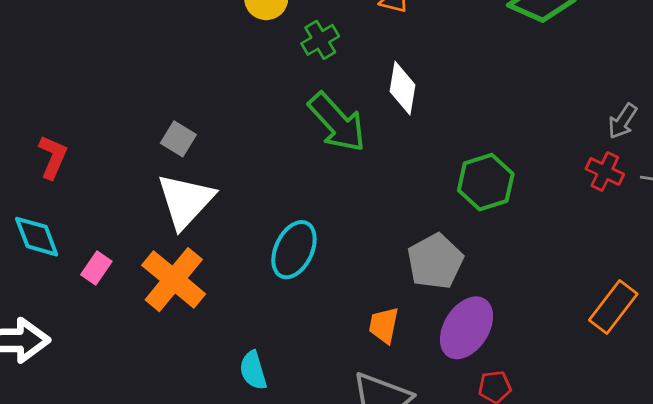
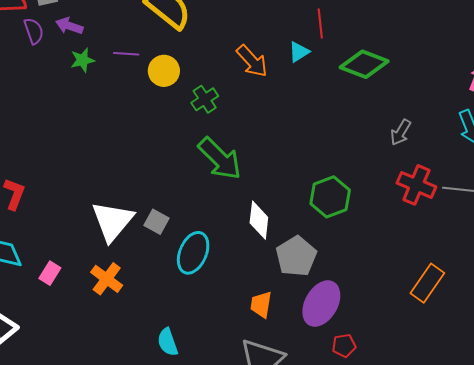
white diamond: (403, 88) -> (259, 220), moved
gray arrow: (623, 121) -> (401, 132), moved
gray square: (178, 139) -> (156, 222), moved
red cross: (605, 172) -> (416, 185), size x1.4
orange cross: (174, 280) -> (107, 279), size x0.7

